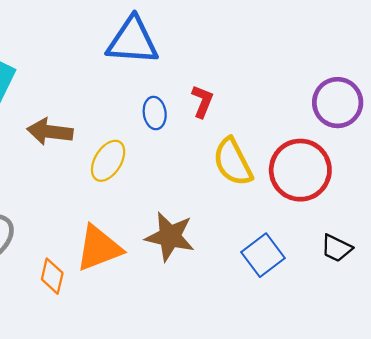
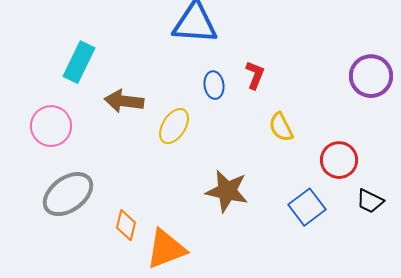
yellow semicircle: (233, 162) -> (281, 127), size x0.7
red circle: (300, 170) -> (339, 160), moved, size x0.7
orange triangle: (99, 248) -> (166, 249), moved

